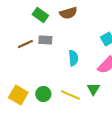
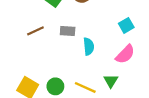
gray rectangle: (45, 40) -> (68, 31), moved

